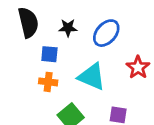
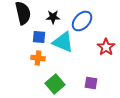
cyan triangle: (92, 77) -> (63, 42), moved

